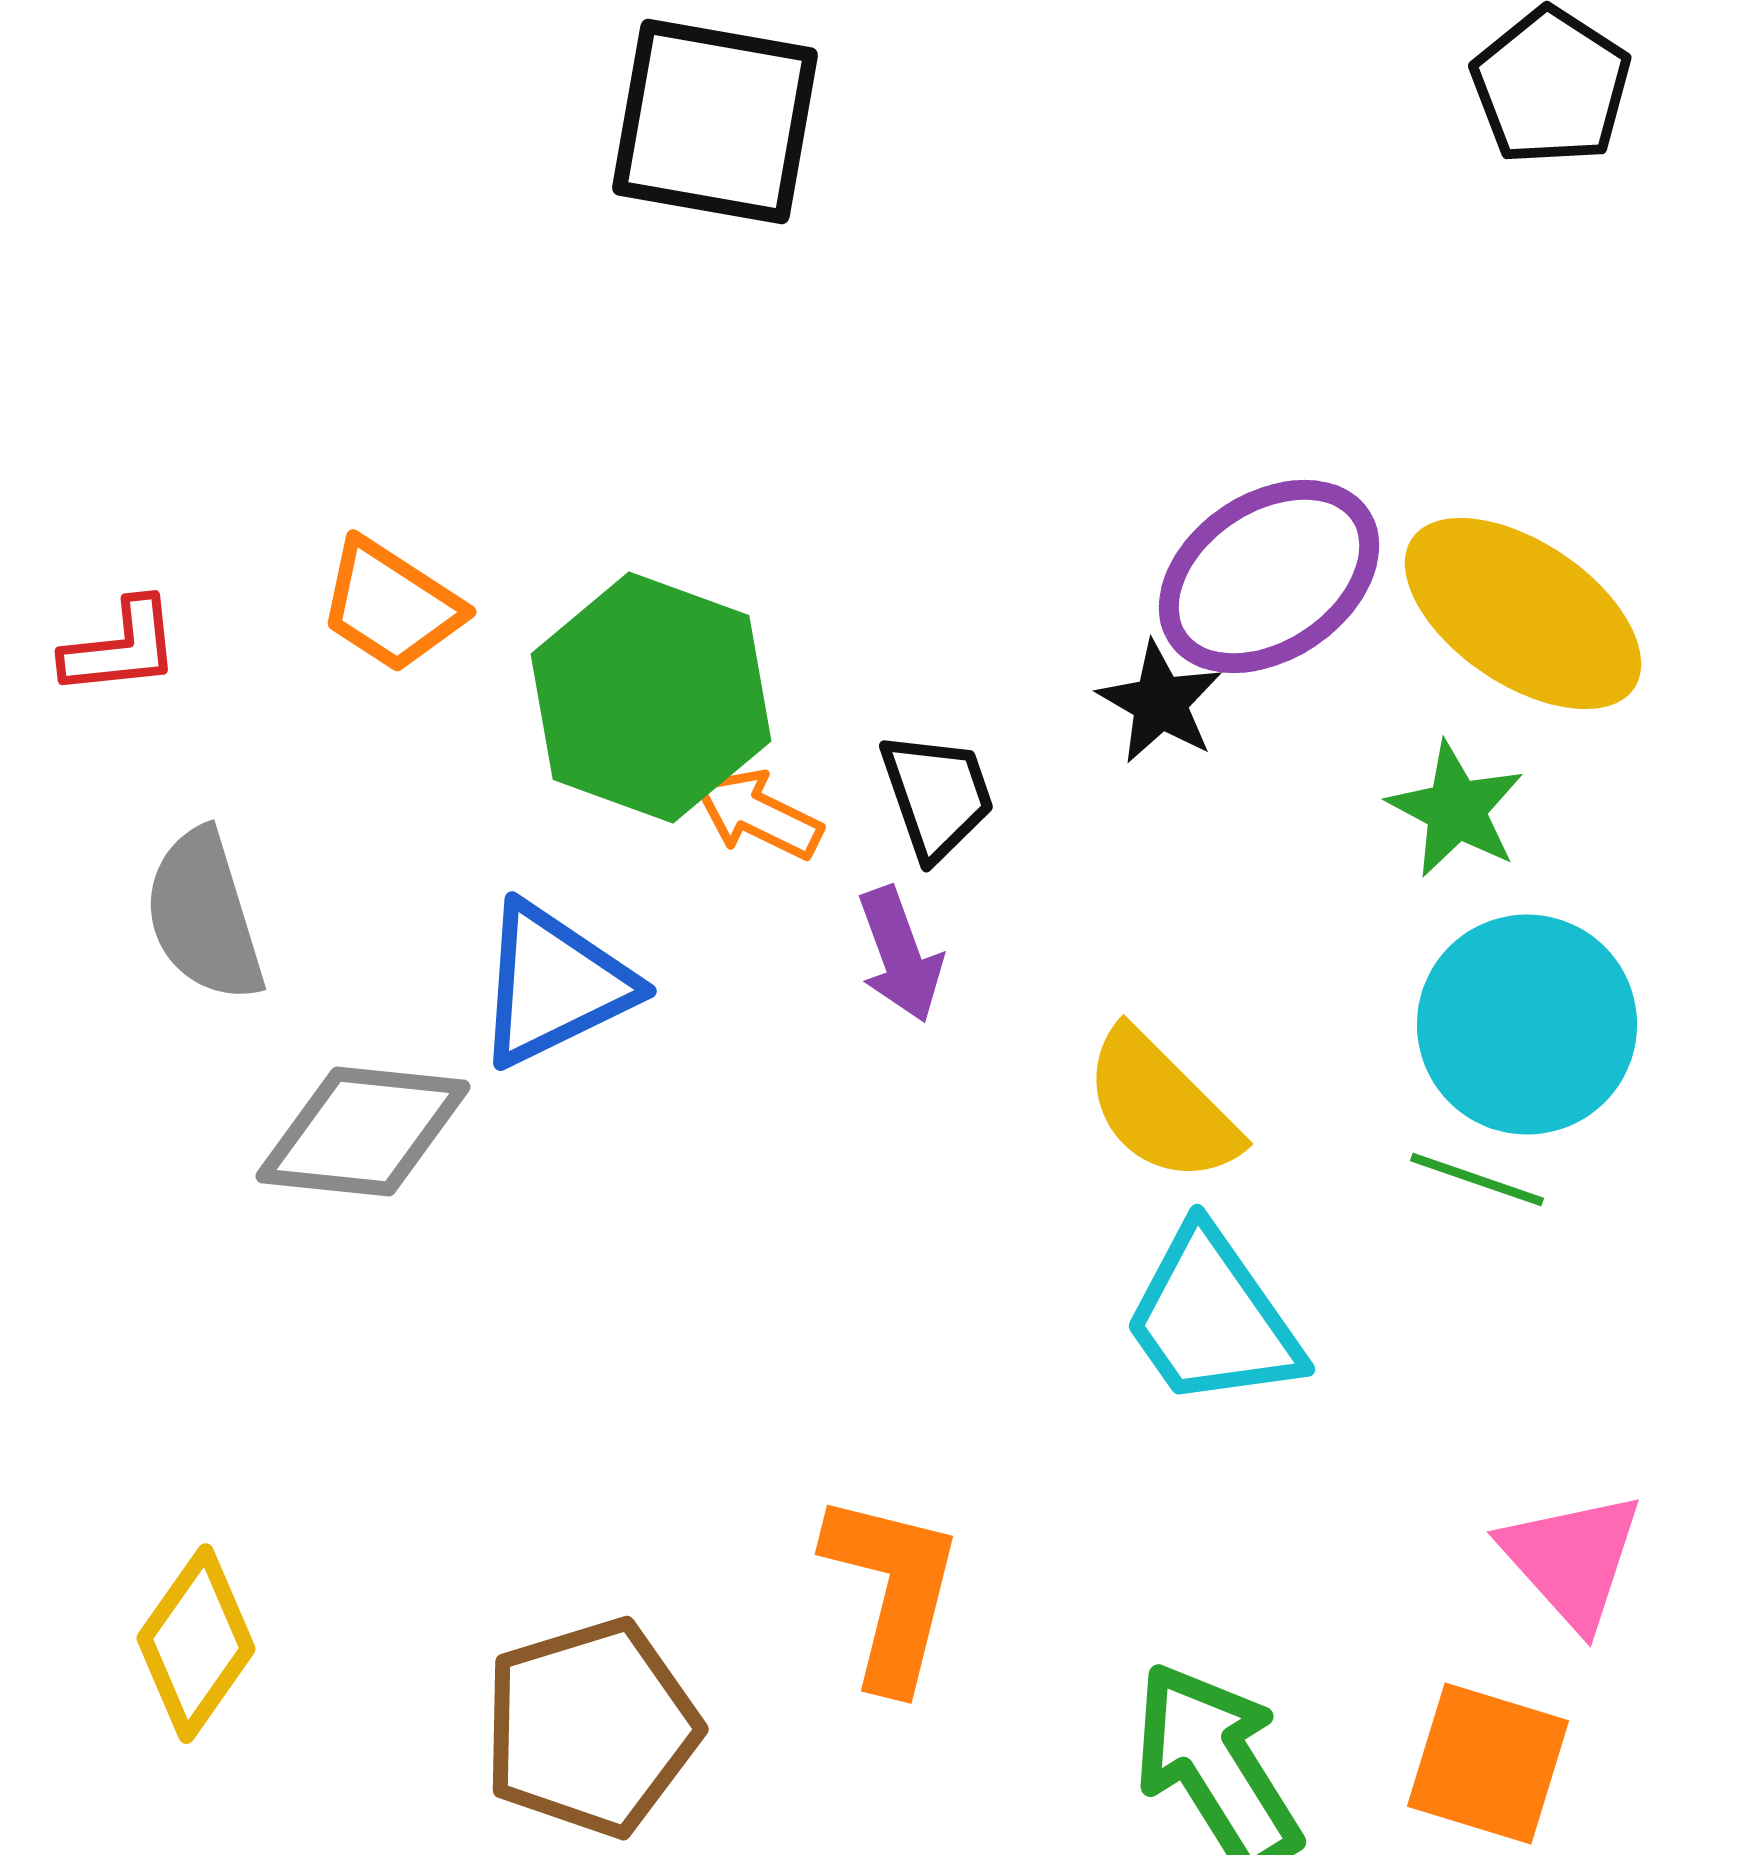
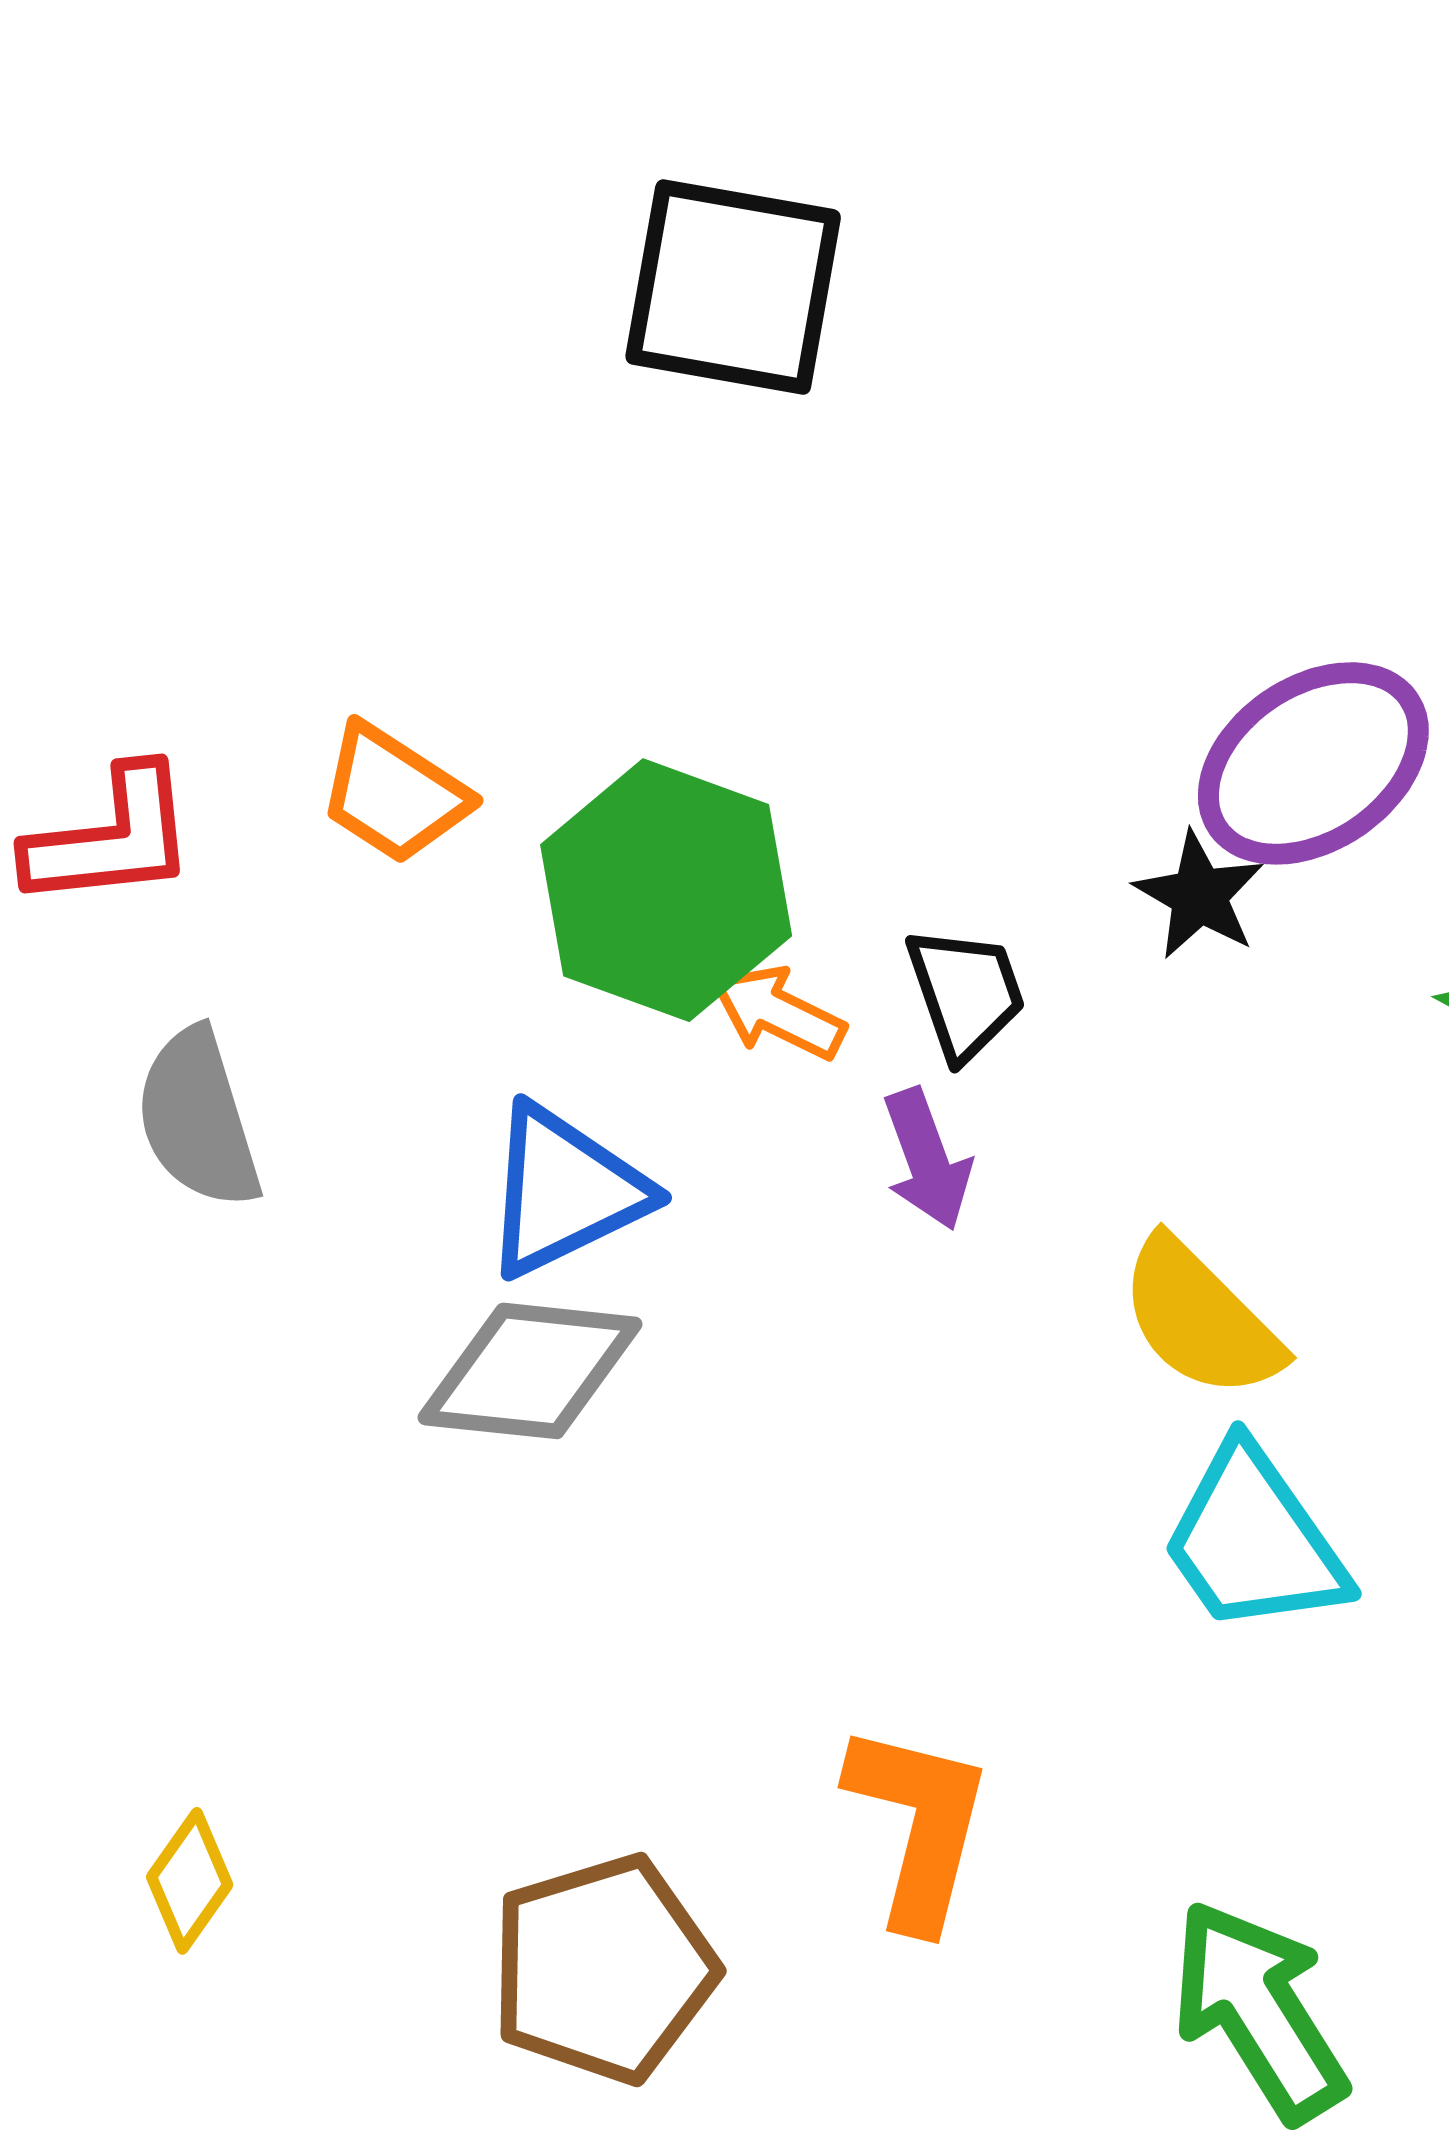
red L-shape: (121, 648) -> (111, 838), size x1.4
gray diamond: (363, 1132) -> (530, 1371), moved
yellow diamond: (196, 1644) -> (190, 1881), size x0.7

